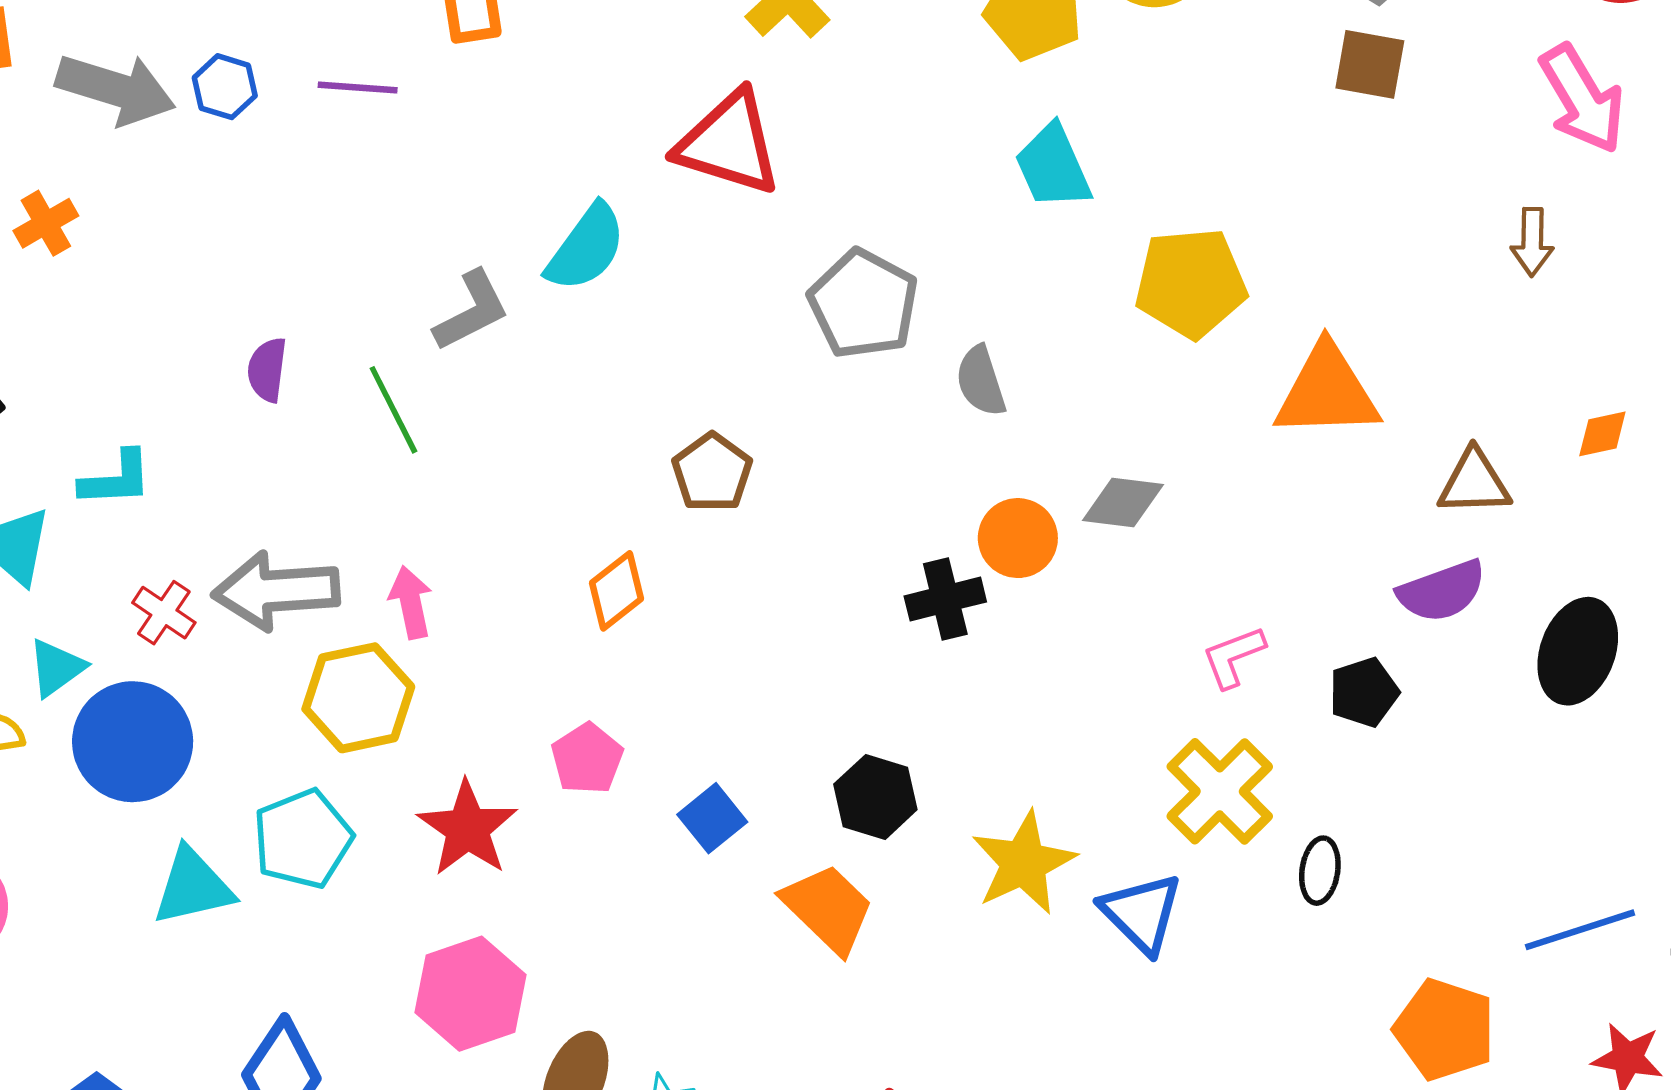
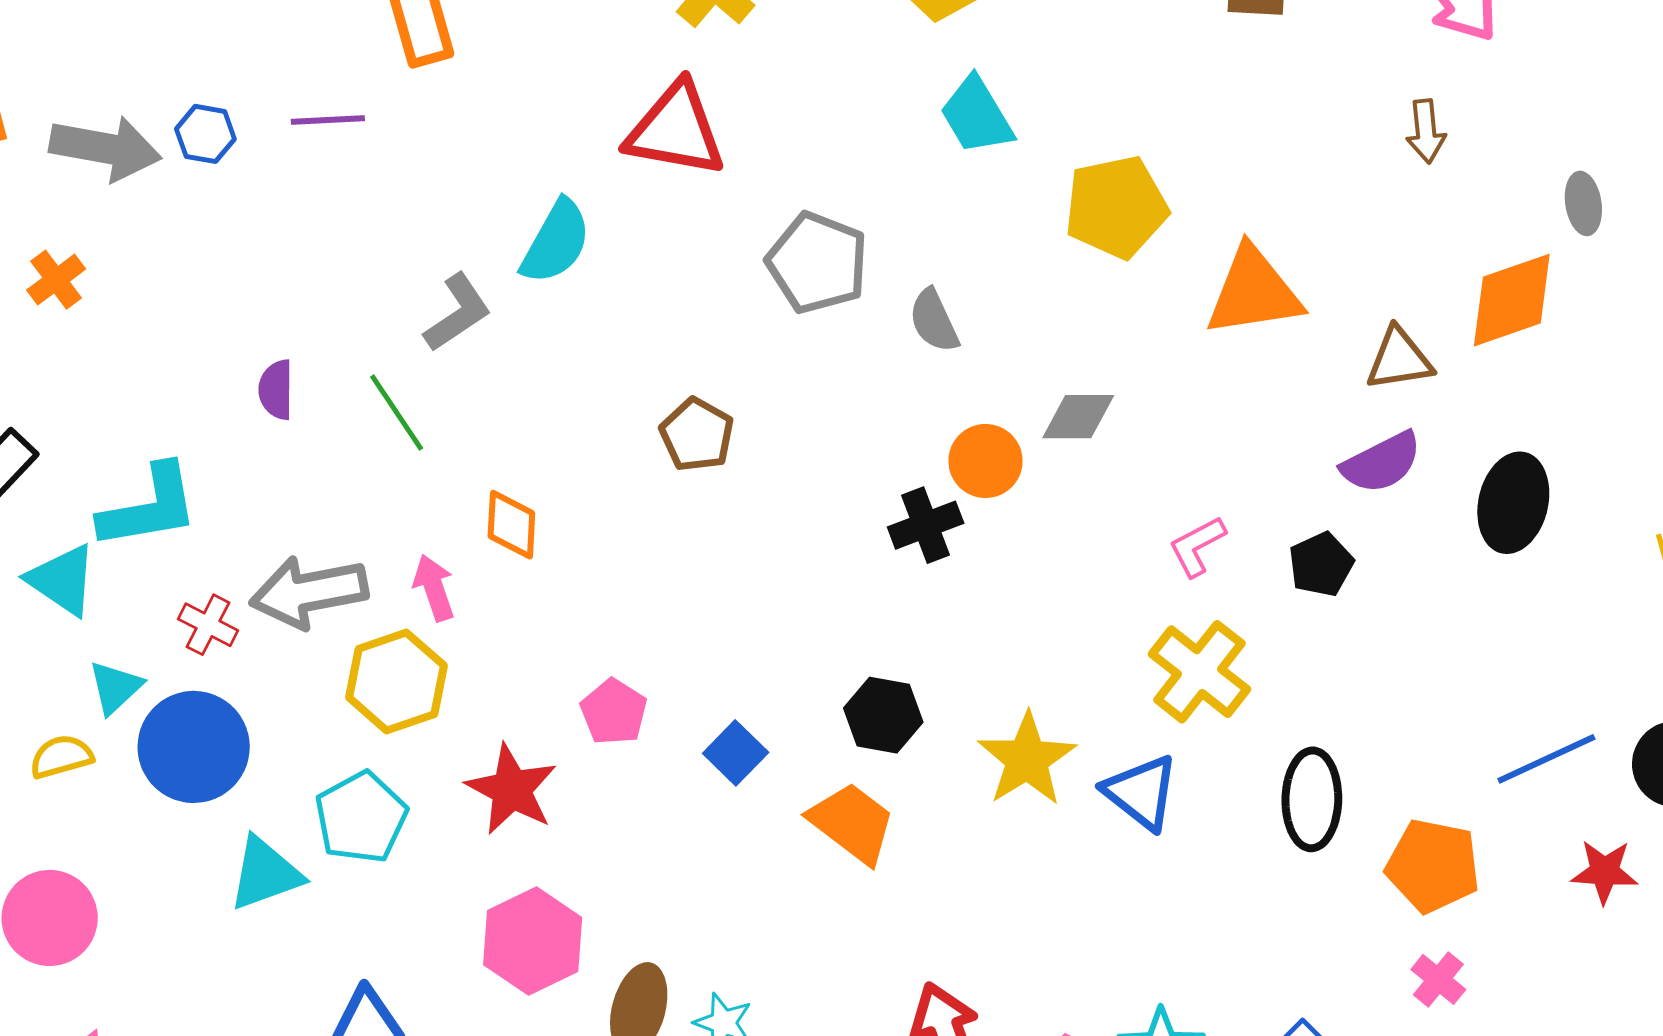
orange diamond: (1602, 434) -> (1512, 300), size x2.0
cyan L-shape: (116, 479) -> (149, 507), size x1.5
orange diamond: (616, 591) -> (511, 525), moved, turned -42
black ellipse: (1320, 871) -> (1312, 799), moved, size x1.6

